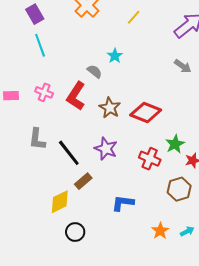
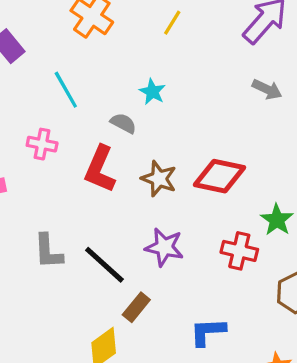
cyan line: (40, 45) -> (66, 90), moved
pink cross: (44, 92) -> (42, 144), moved

